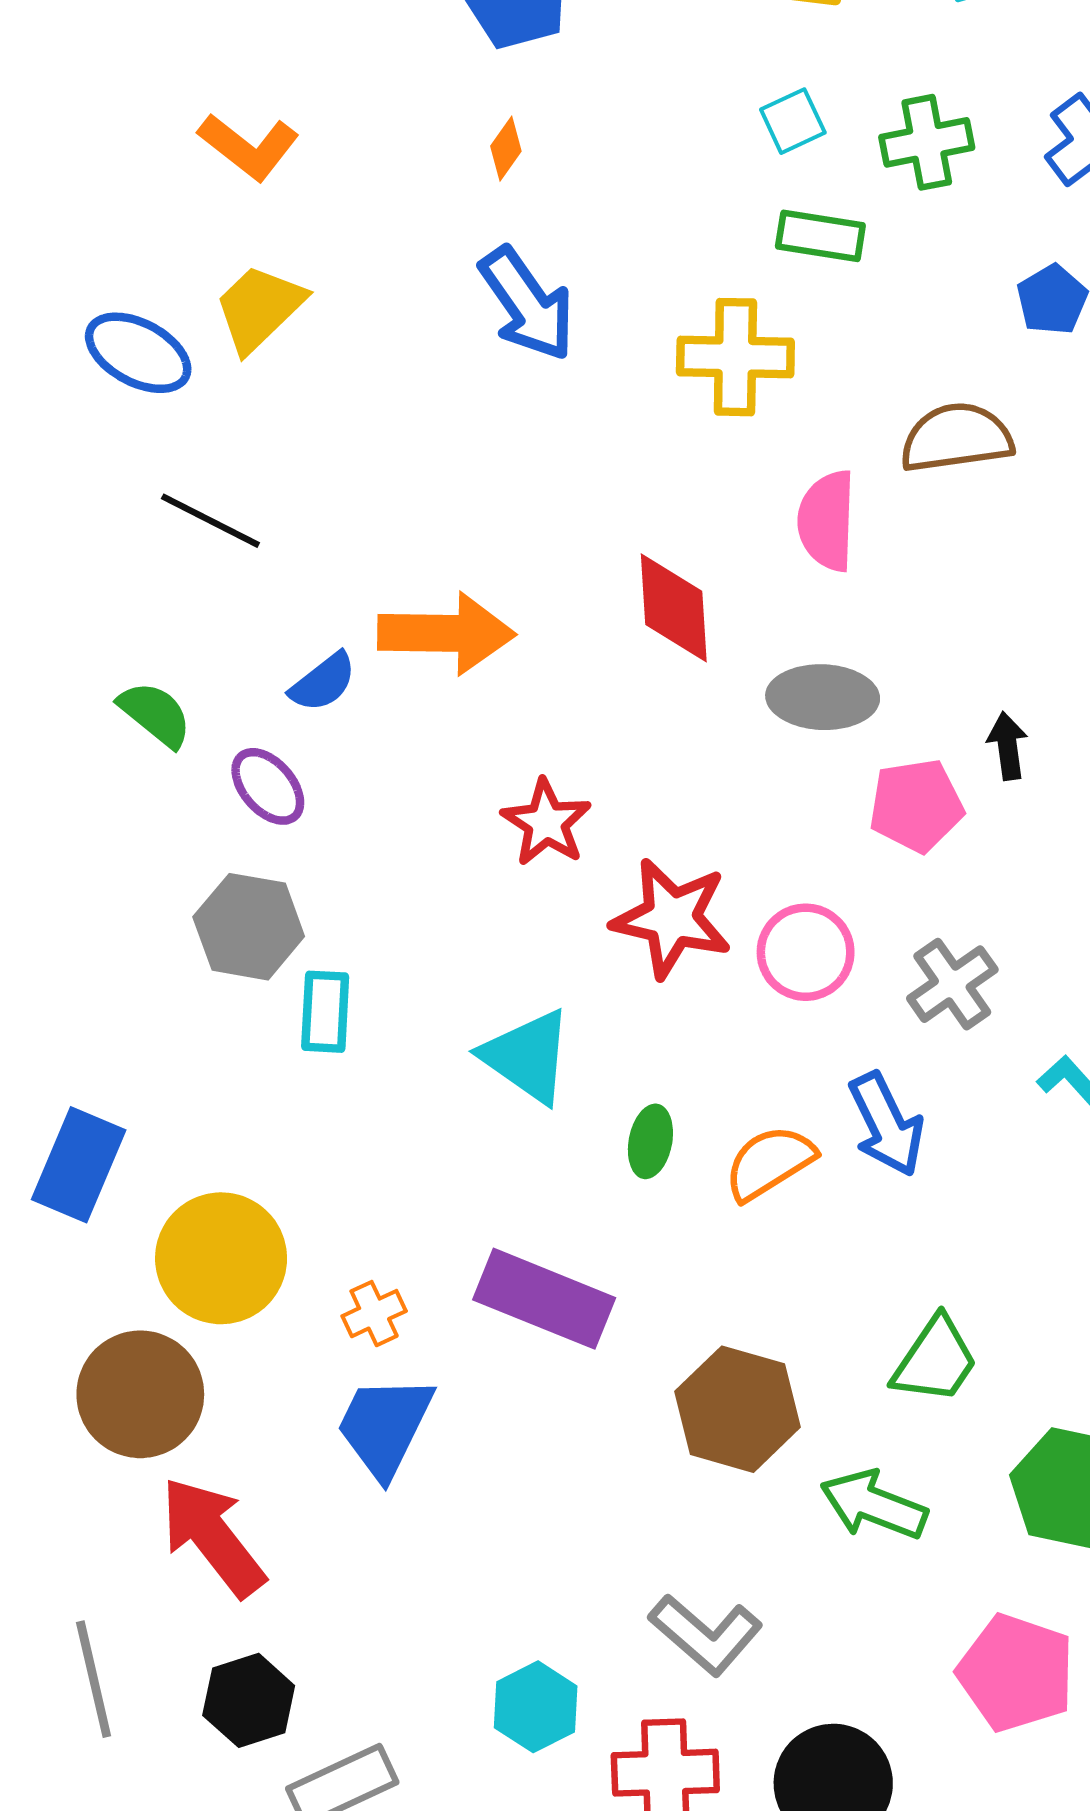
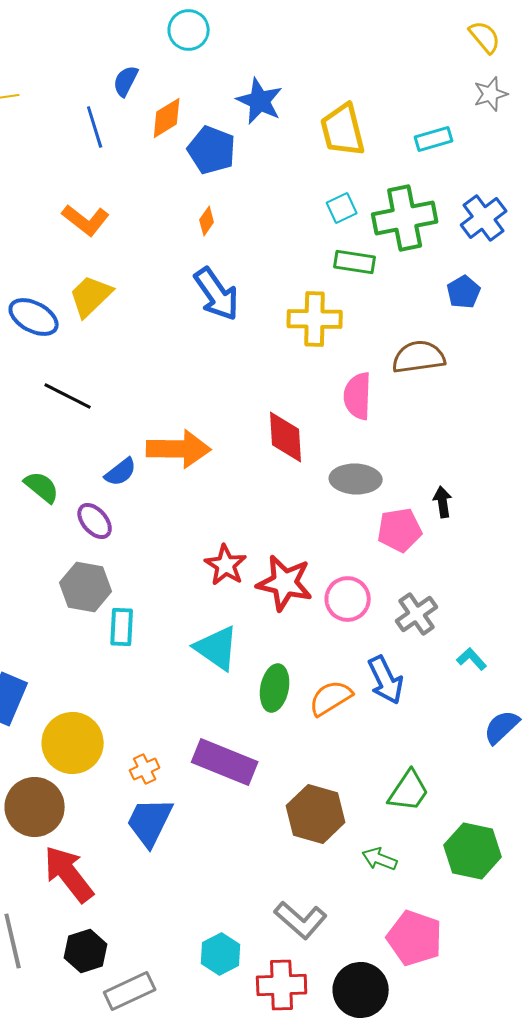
green cross: (927, 142) -> (405, 218), size x1.5
red star: (546, 823) -> (226, 565), moved
green ellipse: (650, 1141) -> (275, 688), size x1.4
green arrow: (874, 1505) -> (380, 859), size x0.7
pink pentagon: (1016, 1673) -> (415, 938), moved

